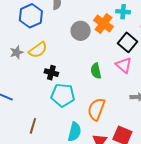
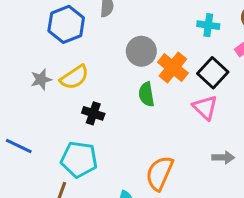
orange cross: (104, 23) -> (173, 68), moved
green semicircle: (96, 71) -> (146, 94), moved
cyan pentagon: (63, 95) -> (79, 159), moved

